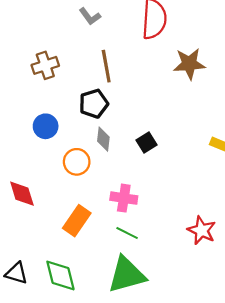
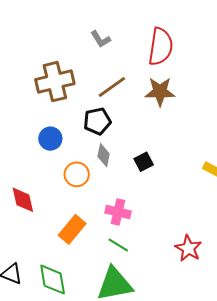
brown star: (189, 64) -> (160, 92), moved
brown cross: (45, 65) -> (55, 82), size x1.5
brown line: (106, 66) -> (112, 87), turned 60

